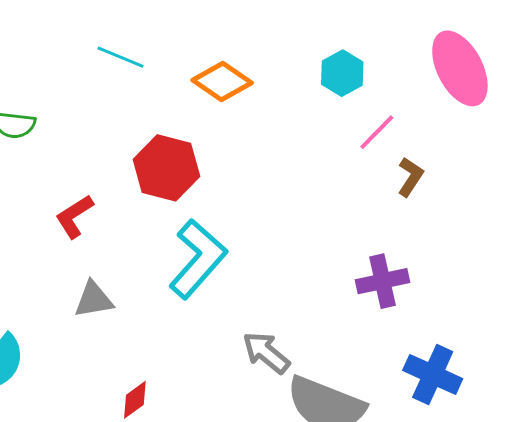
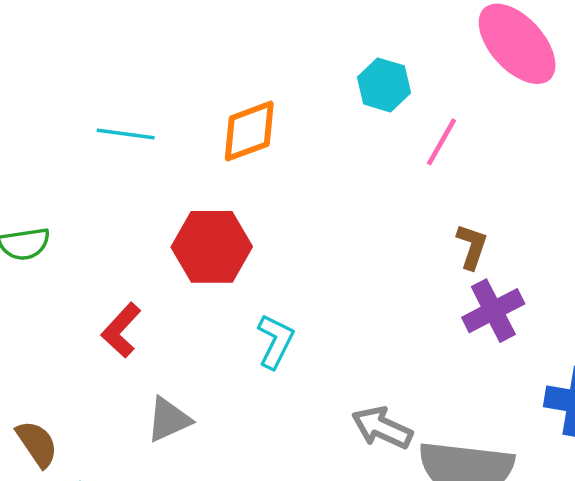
orange diamond: (222, 81) -> (249, 131), turned -40
brown L-shape: (410, 177) -> (472, 247), moved
cyan L-shape: (198, 259) -> (275, 341), size x0.6

